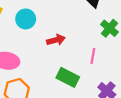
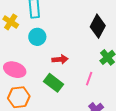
green rectangle: (68, 77) -> (54, 83), moved

